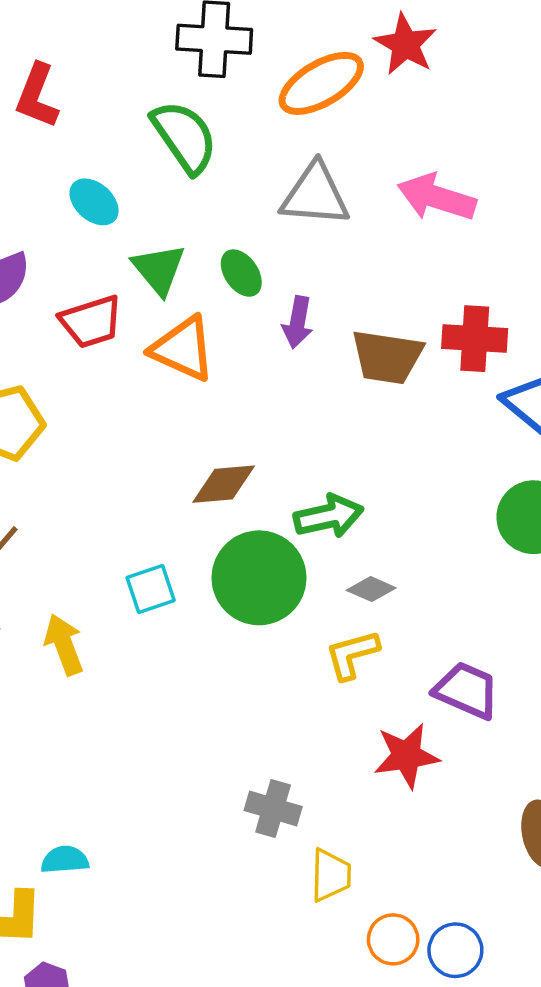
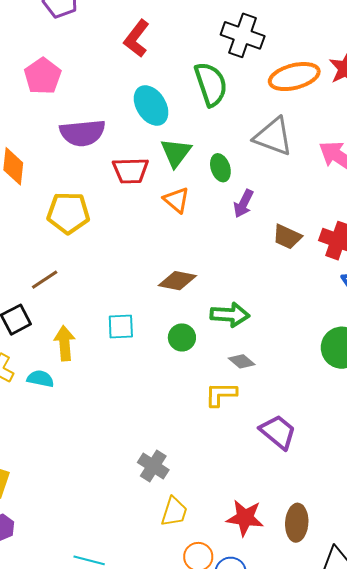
cyan ellipse: (94, 202) -> (151, 105), size x1.4
orange triangle: (183, 349) -> (176, 200), size x0.7
brown trapezoid: (387, 357) -> (287, 237), size x0.7
green circle: (259, 578) -> (182, 337), size x0.5
red star: (407, 756) -> (245, 518), moved
cyan semicircle: (65, 860) -> (40, 379), moved

